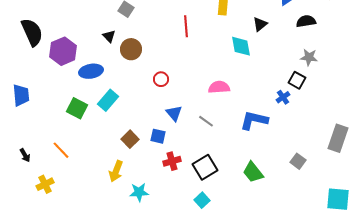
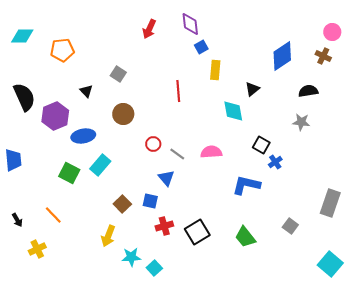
black semicircle: (306, 21) -> (308, 91), moved
black triangle: (109, 36) -> (86, 91), moved
black square: (297, 80) -> (261, 145), moved
gray line: (206, 121) -> (177, 154), moved
cyan square: (338, 199) -> (330, 264), turned 35
cyan square: (202, 200) -> (154, 268), moved

